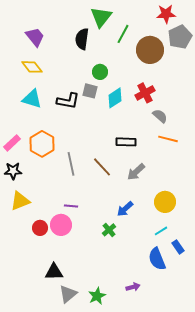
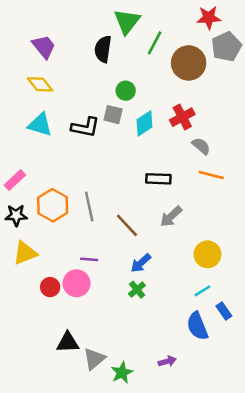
orange hexagon: (42, 144) -> (53, 205), moved
brown line: (102, 167) -> (127, 225), moved
blue arrow: (125, 209) -> (141, 263), moved
gray triangle: (68, 294) -> (94, 359), moved

